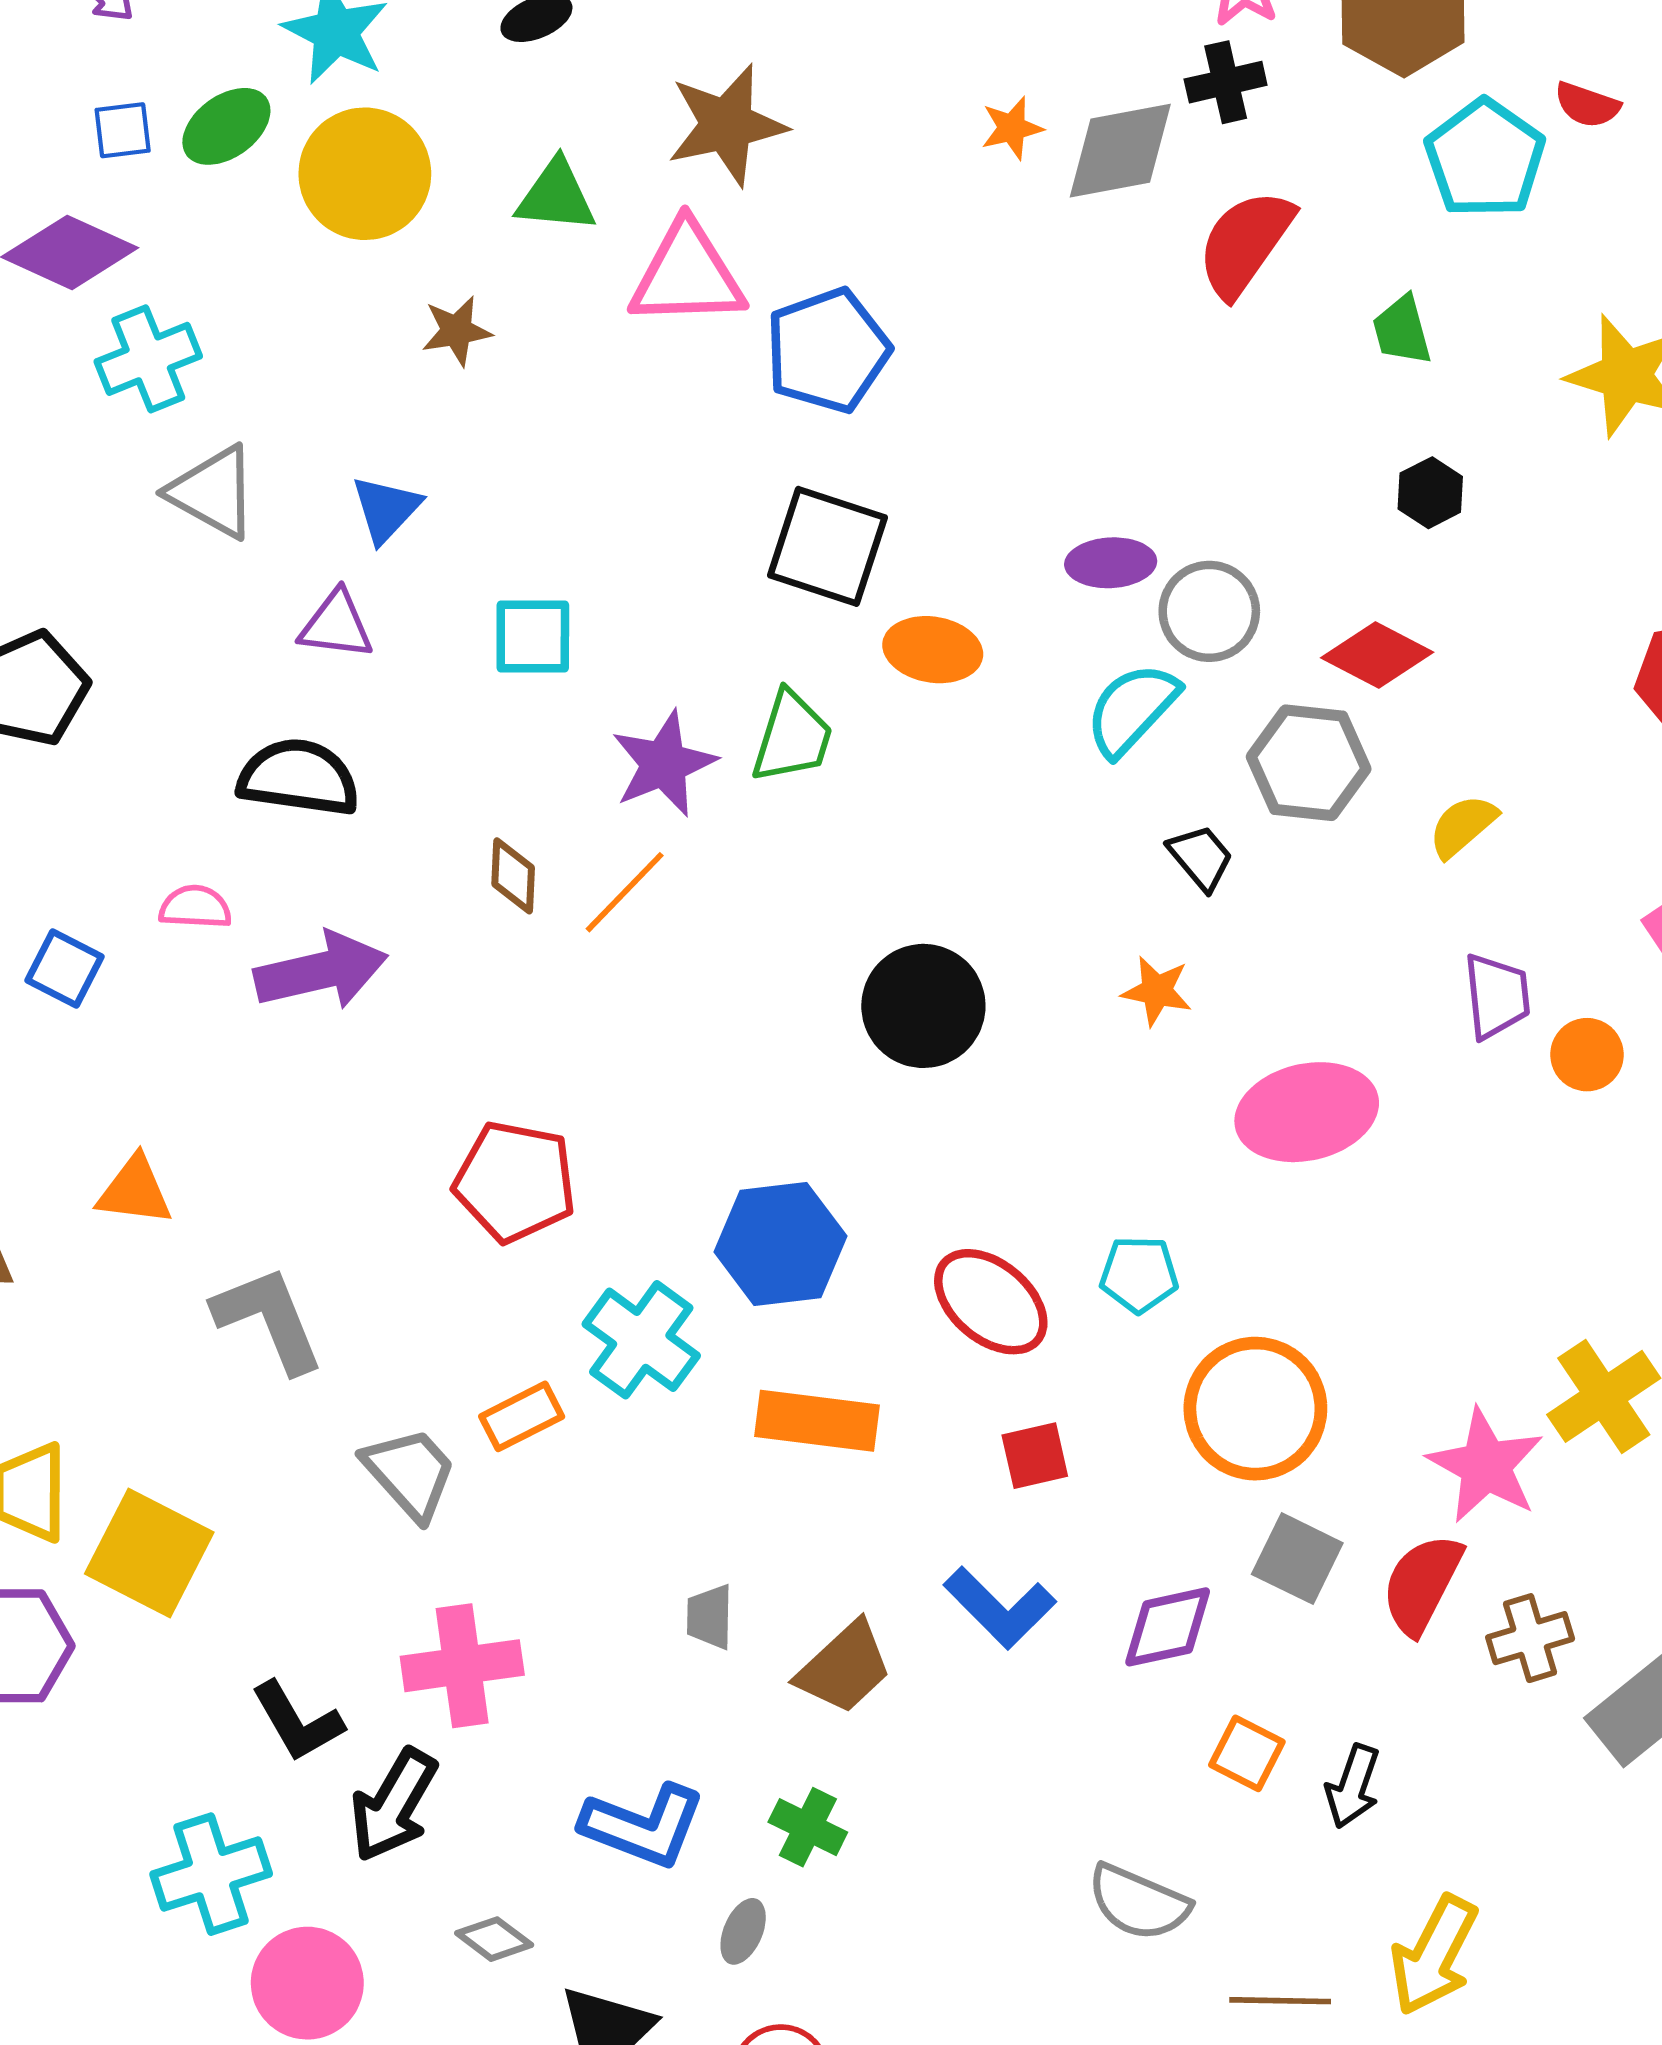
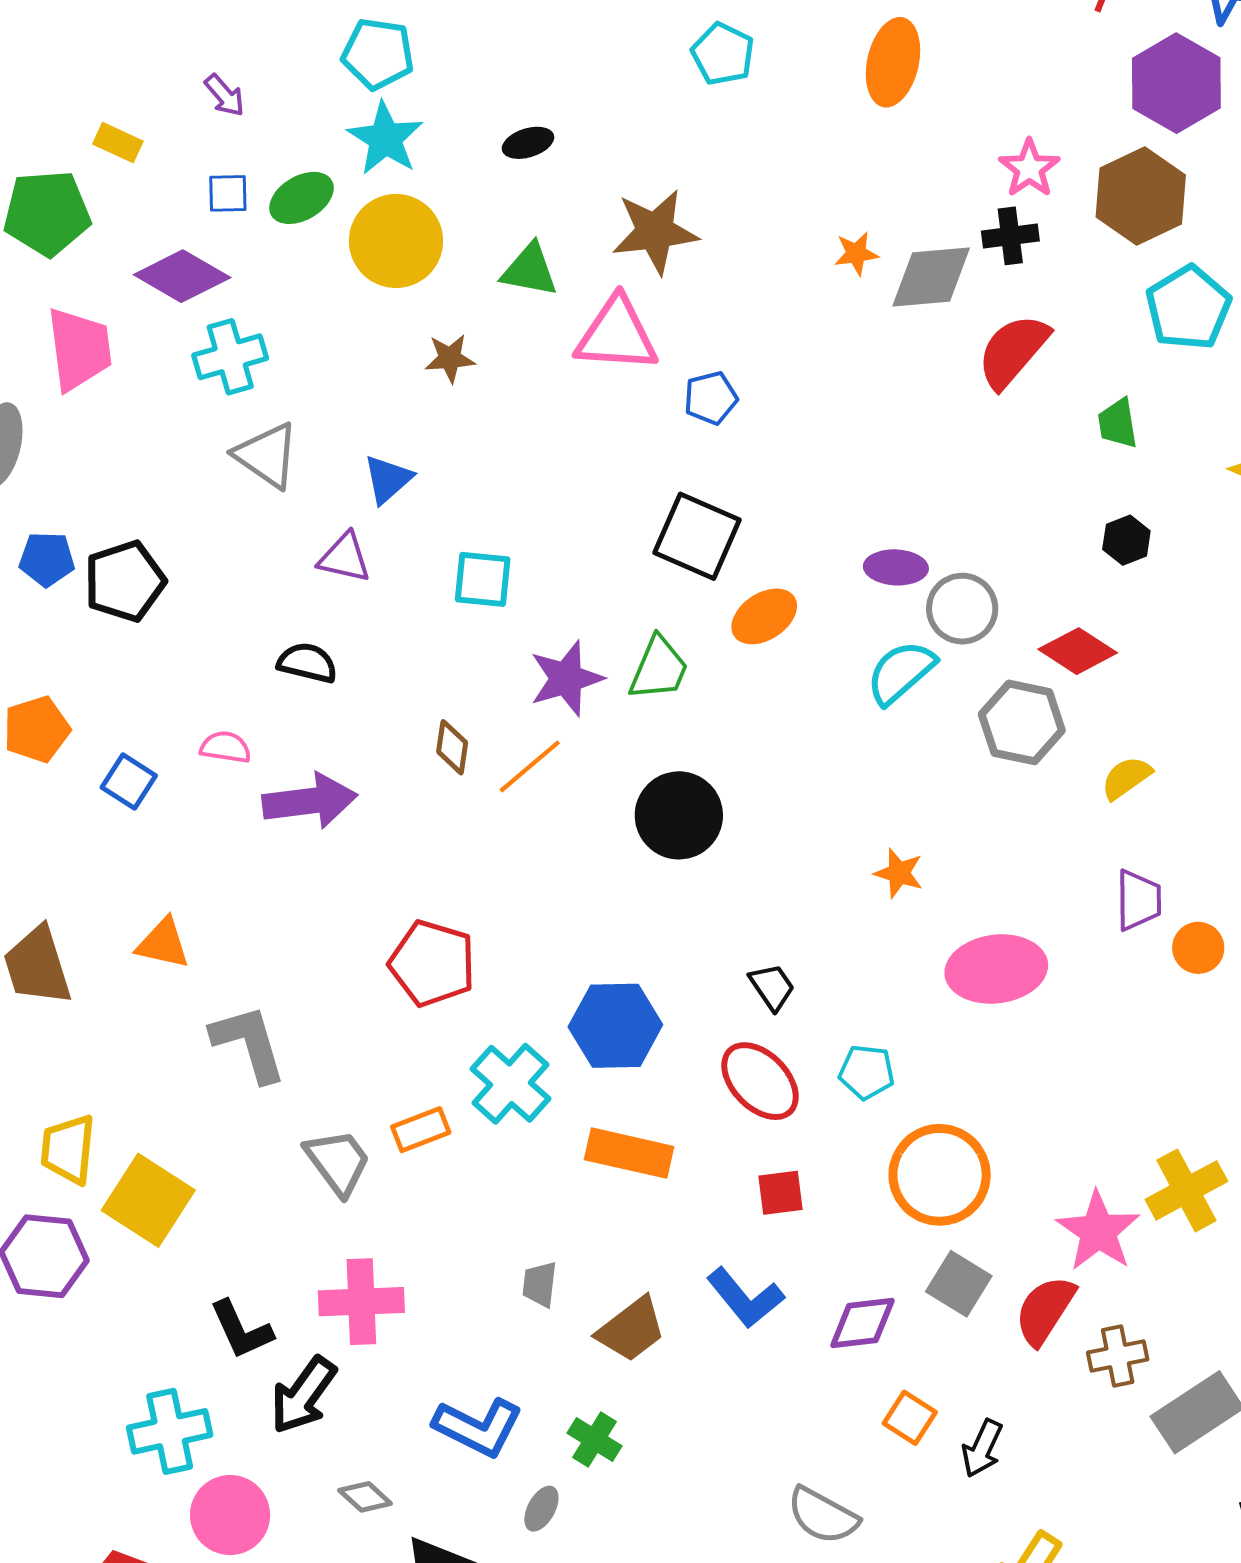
blue pentagon: (828, 350) -> (711, 398), size x0.6
orange ellipse: (933, 650) -> (764, 616), turned -48
black semicircle: (299, 777) -> (307, 663), size x0.7
black trapezoid: (1201, 857) -> (772, 987), moved
black circle: (923, 1006) -> (679, 815), moved

